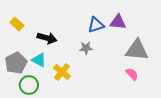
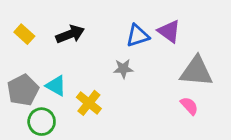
purple triangle: (118, 22) -> (169, 31), turned 30
black arrow: (47, 38) -> (70, 34), moved, turned -36

